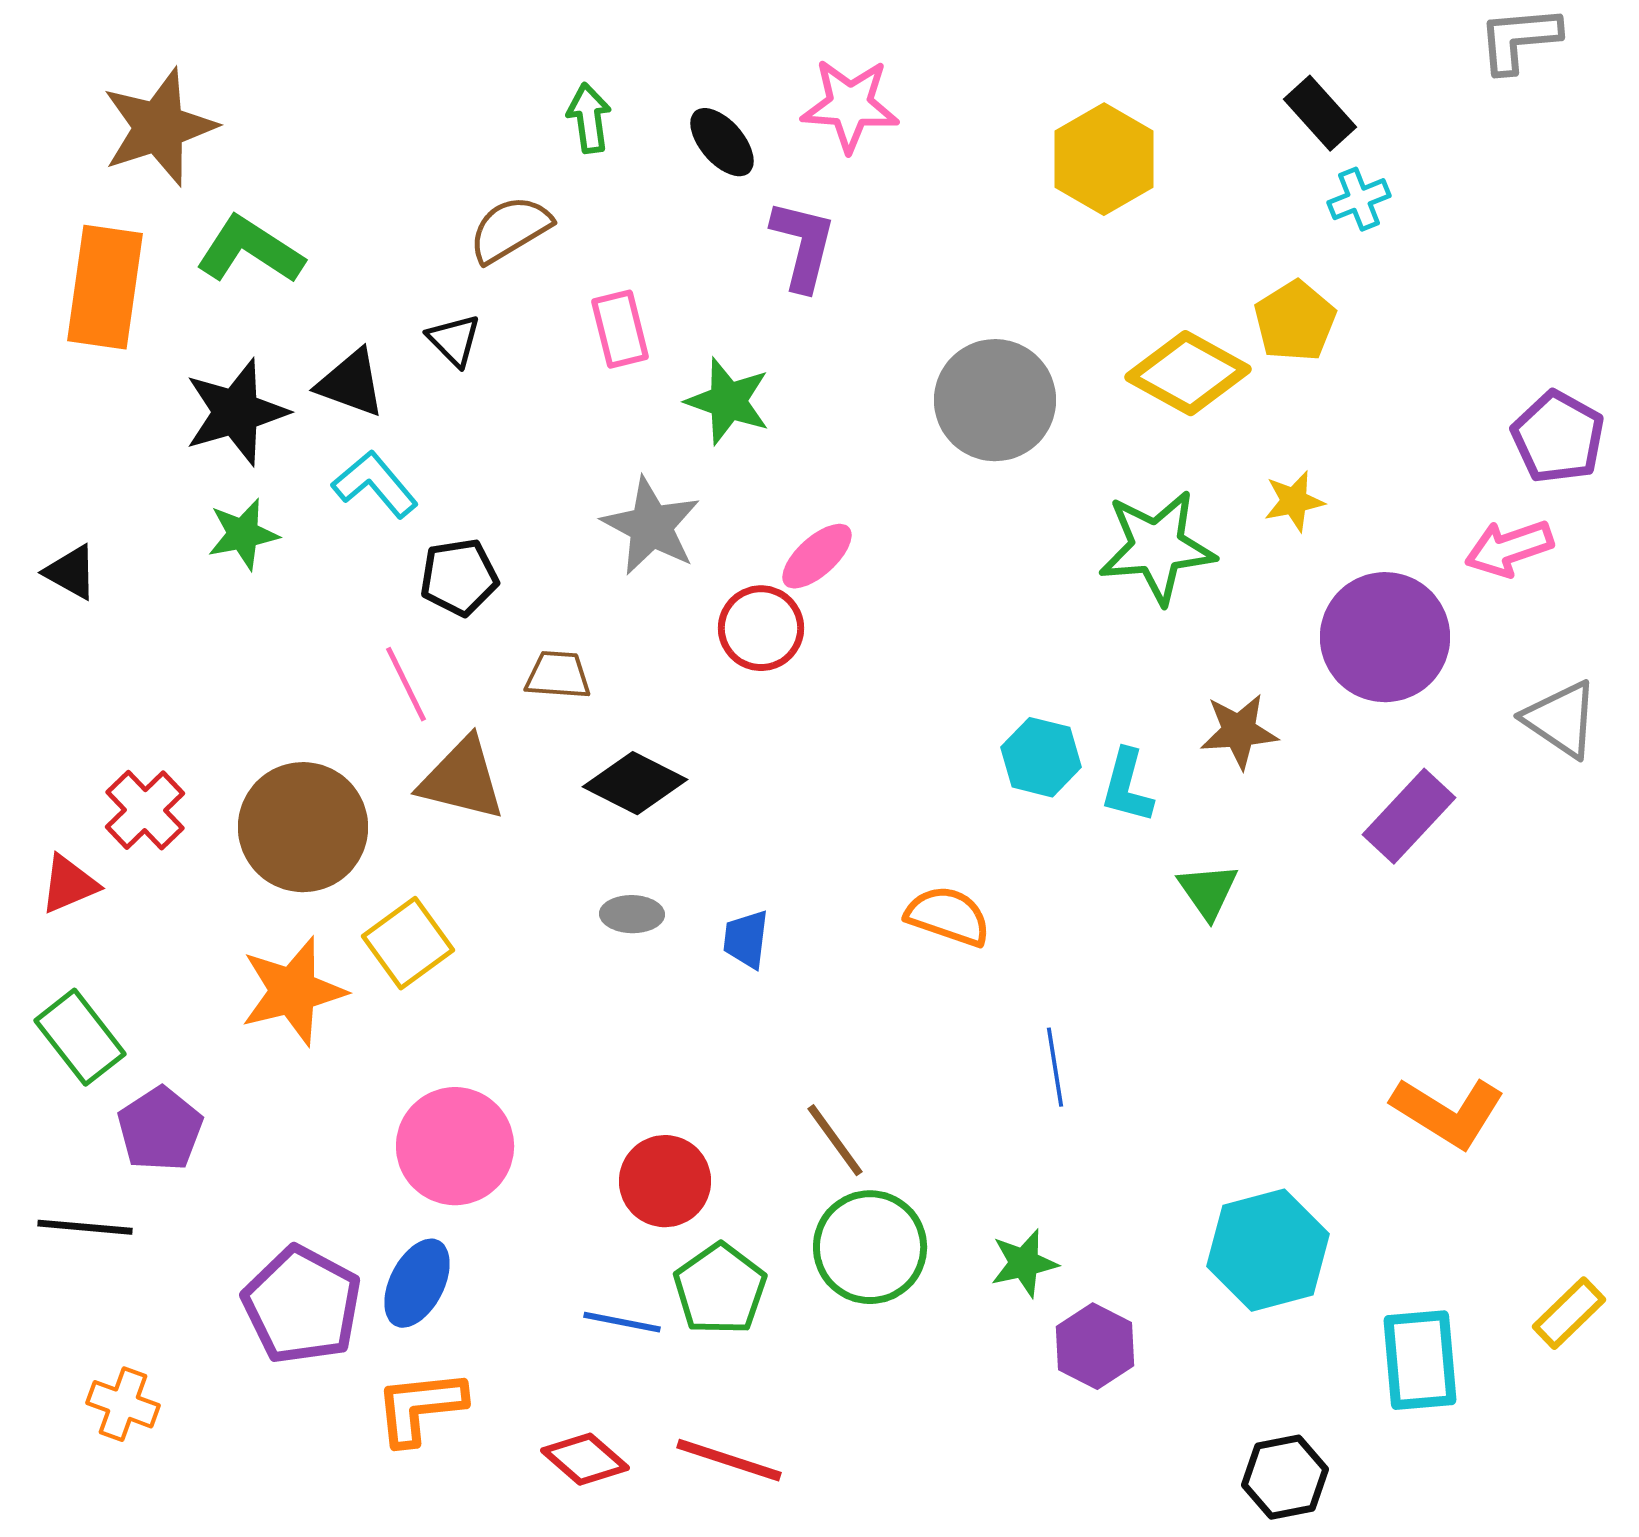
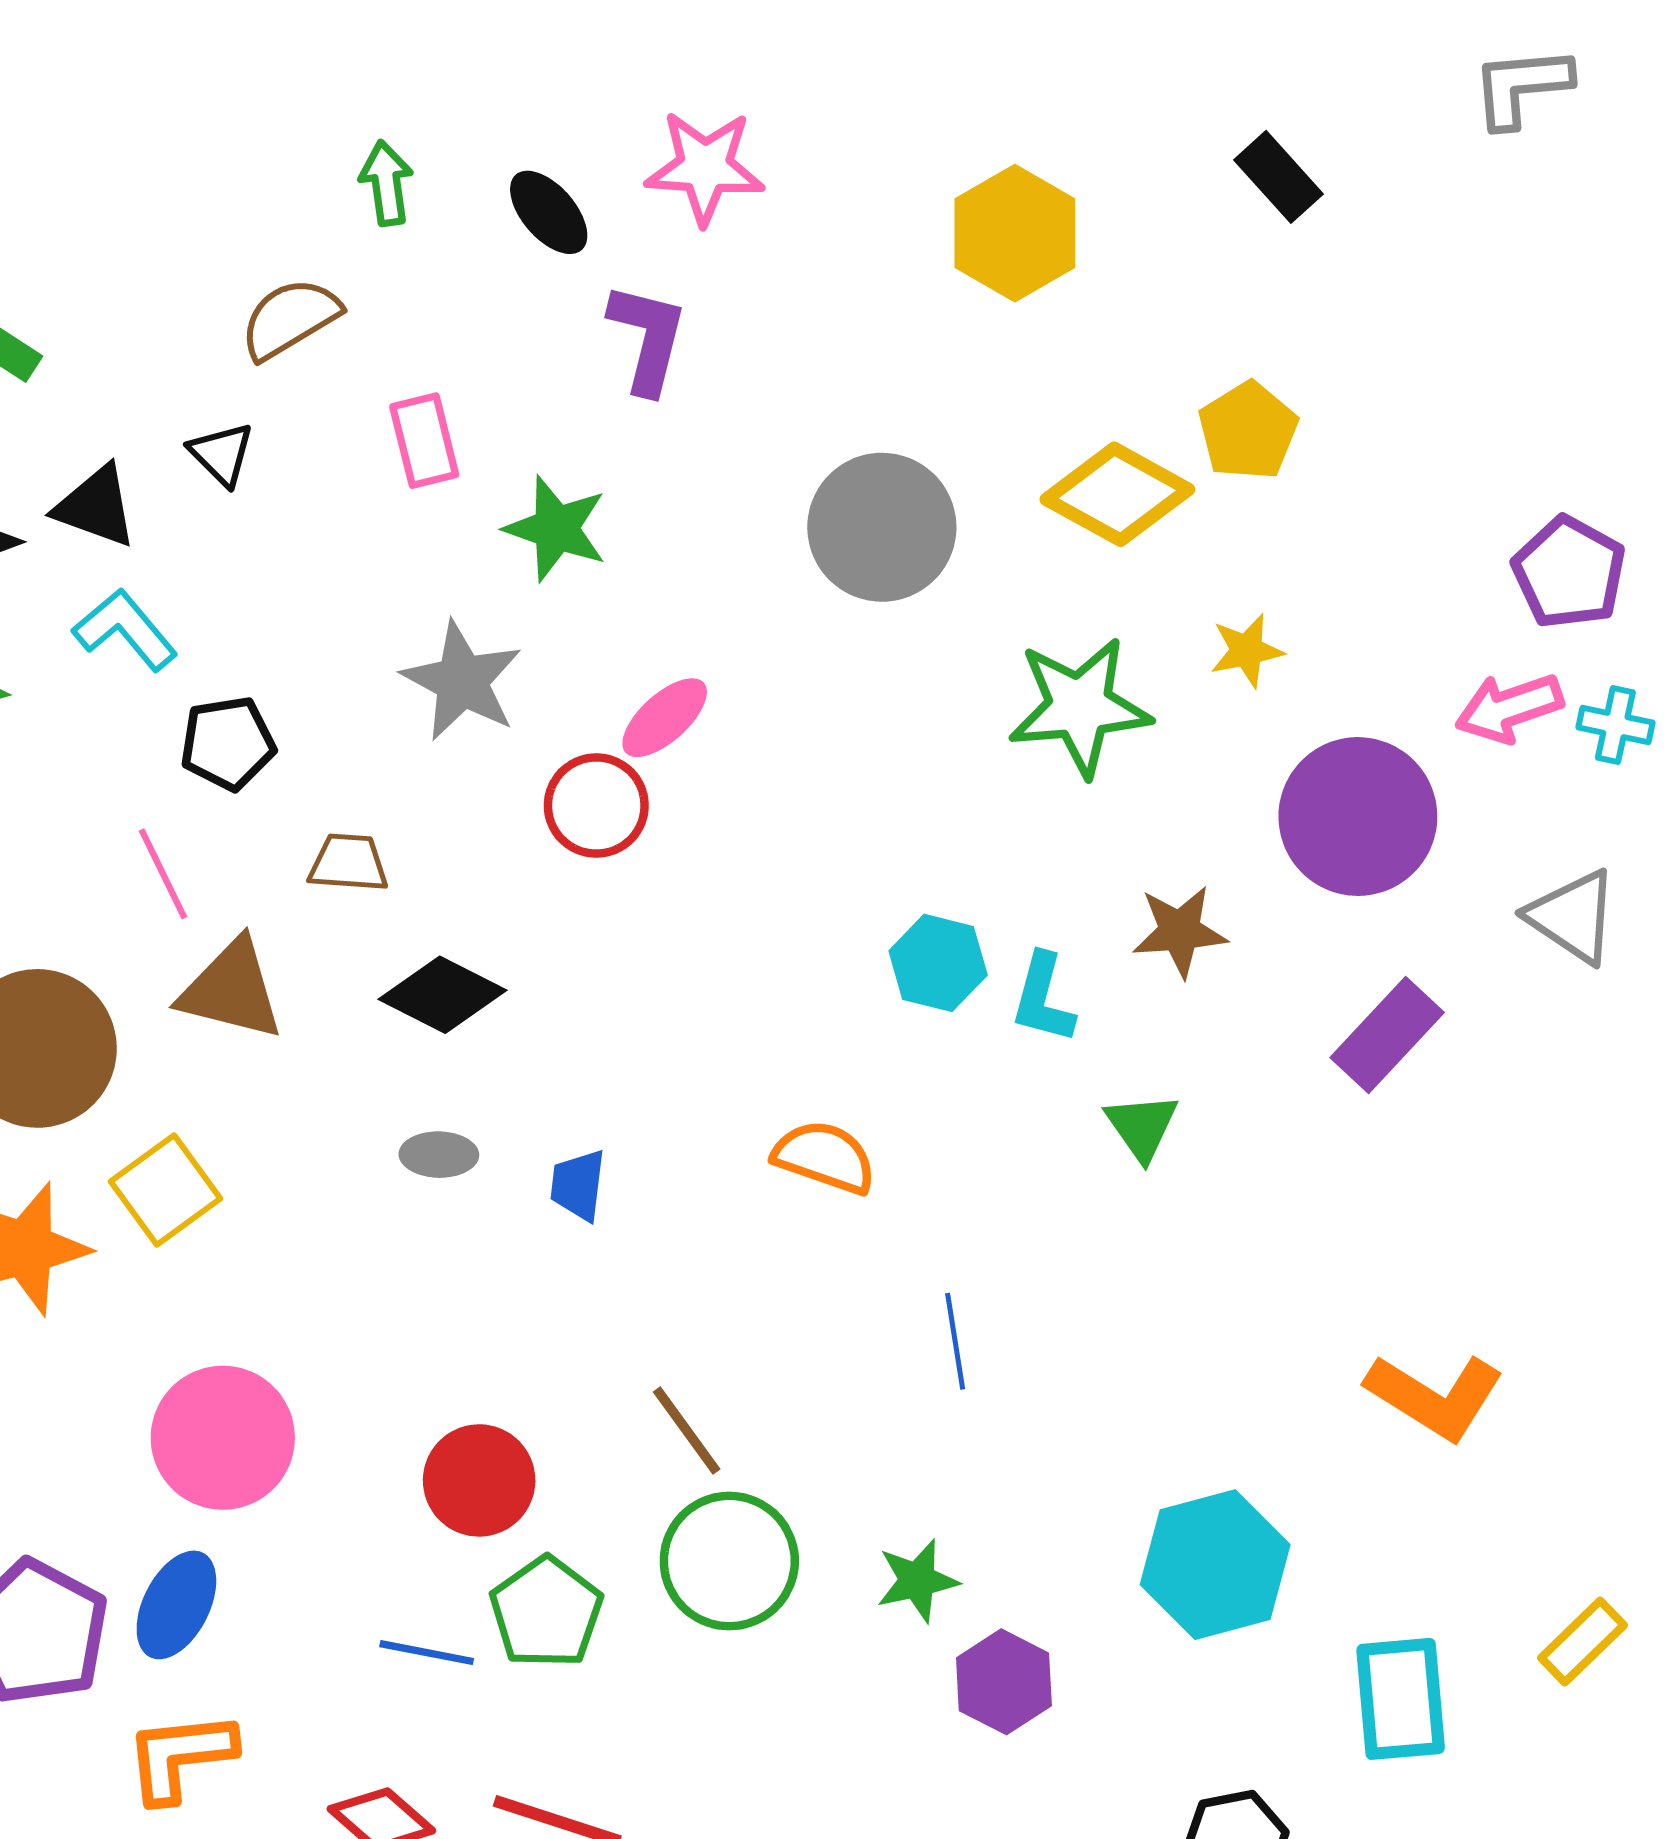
cyan cross: (1359, 199) -> (1615, 725), moved, turned 34

